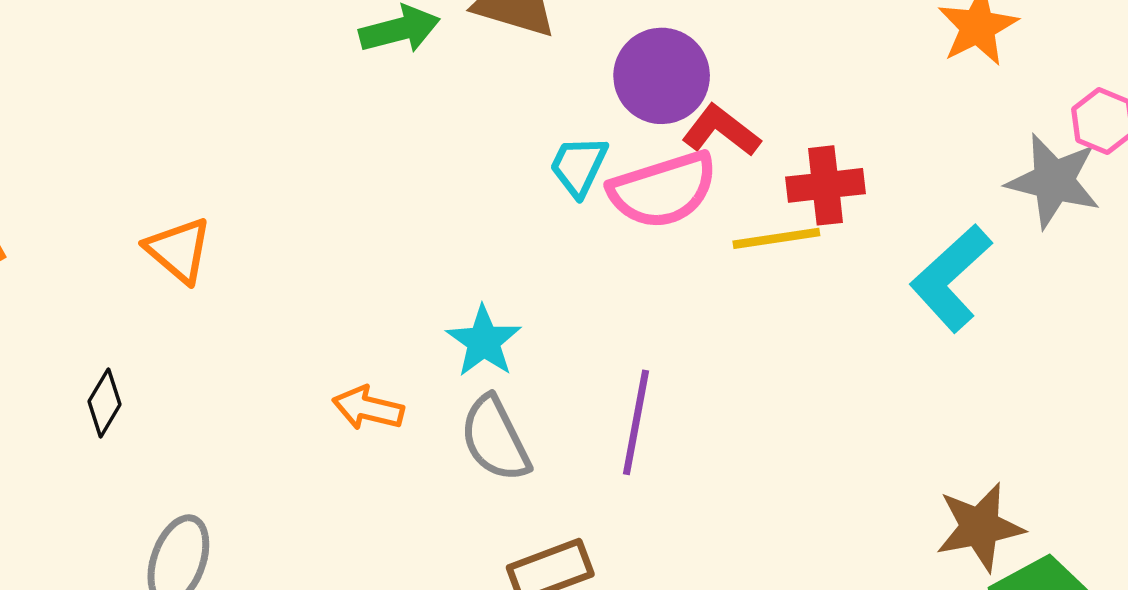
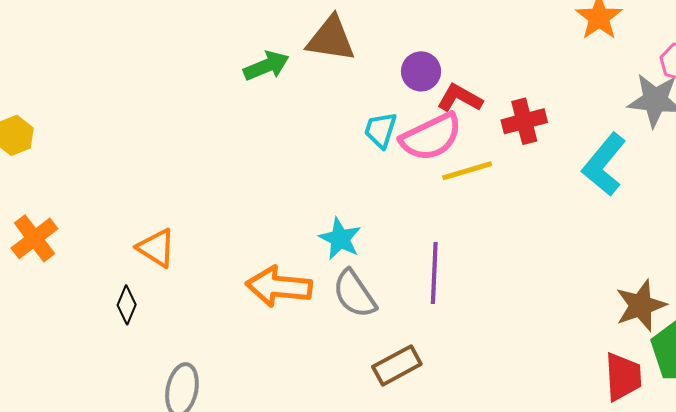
purple circle: (662, 76) -> (421, 71), size x0.7
yellow line: (776, 238) -> (467, 171), moved
orange triangle: (179, 250) -> (156, 248), moved
orange arrow: (368, 408) -> (279, 287), size x1.6

